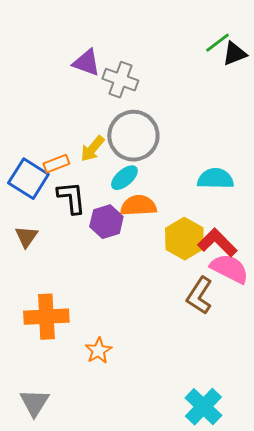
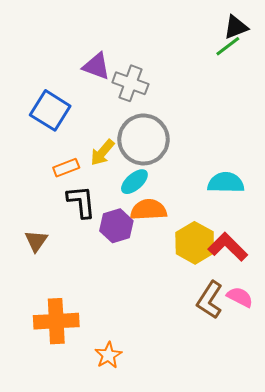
black triangle: (234, 54) -> (236, 27), moved
blue square: (28, 179) -> (50, 110), moved
pink semicircle: (229, 269) -> (240, 297), moved, size x0.7

